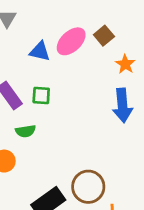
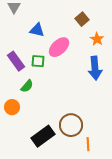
pink ellipse: (71, 41) -> (59, 47), moved
green semicircle: (26, 131) -> (27, 86), turned -40

